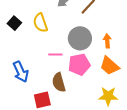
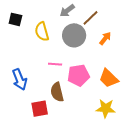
black square: (14, 23) -> (15, 19), moved, turned -32
gray circle: (80, 38) -> (74, 35), moved
orange arrow: (107, 41) -> (105, 38), moved, turned 40

